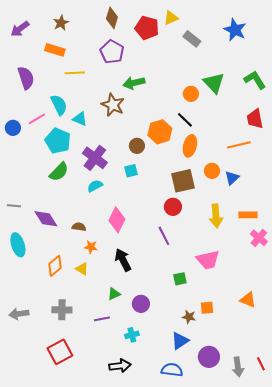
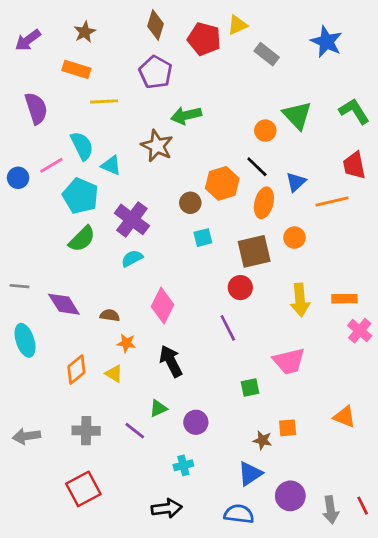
cyan square: (131, 171) -> (203, 238), moved
blue triangle: (232, 178) -> (296, 182), moved
purple line: (102, 319) -> (135, 431), moved, turned 49

